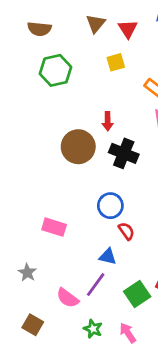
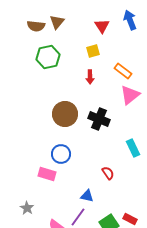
brown triangle: (96, 24) -> (57, 22), moved
red arrow: (108, 121) -> (90, 77), moved
blue circle: (110, 206) -> (61, 154), moved
red semicircle: (126, 231) -> (108, 173), moved

